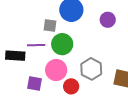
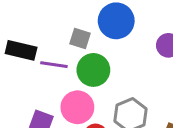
black rectangle: (15, 56) -> (21, 50), moved

